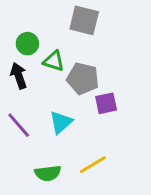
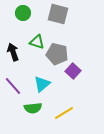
green circle: (27, 44) -> (23, 13), moved
purple square: (106, 103) -> (73, 71), turned -35
green semicircle: (48, 173) -> (33, 108), moved

